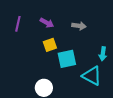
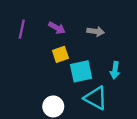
cyan arrow: (103, 54) -> (115, 70), moved
cyan triangle: (92, 76) -> (96, 98), moved

